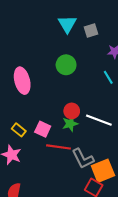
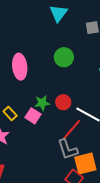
cyan triangle: (67, 24) -> (58, 13), moved
green star: (70, 124) -> (42, 103), moved
red line: (58, 147) -> (72, 129), moved, turned -65

